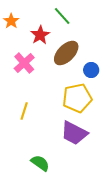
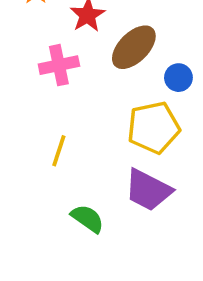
pink cross: (24, 63) -> (59, 65), turned 30
green semicircle: (40, 163) -> (87, 219), moved

